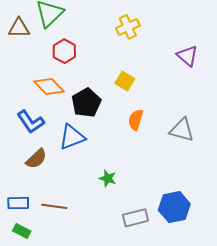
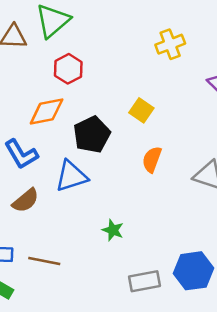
yellow cross: (128, 27) -> (170, 44), moved
orange diamond: (49, 86) -> (47, 112), turned -60

